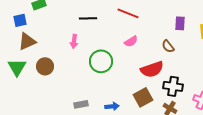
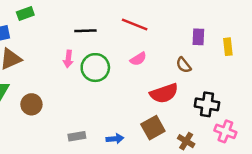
green circle: (101, 61) -> (95, 68), moved
brown circle: (45, 66) -> (31, 104), moved
black cross: (173, 86) -> (207, 104), moved

